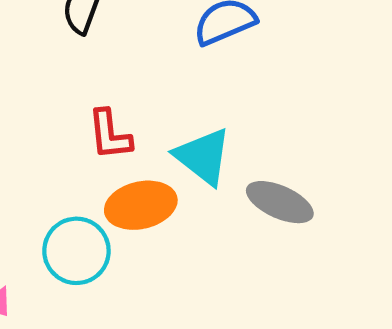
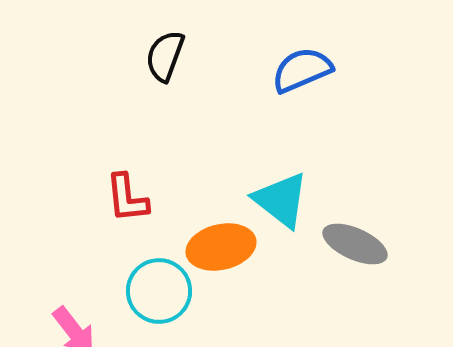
red L-shape: (110, 135) -> (127, 198), moved

